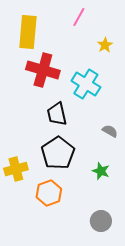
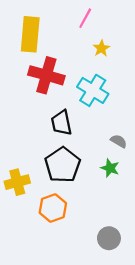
yellow star: (105, 45) -> (101, 48), moved
green star: (101, 171) -> (110, 168), moved

